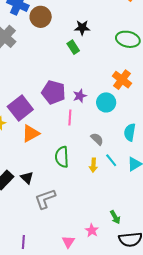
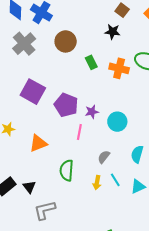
brown circle: (41, 17) -> (66, 41), moved
black star: (82, 28) -> (113, 32), moved
orange cross: (122, 80) -> (119, 68), moved, turned -30
purple square: (20, 108) -> (33, 92), moved, turned -30
gray semicircle: (97, 139) -> (104, 157), turned -104

